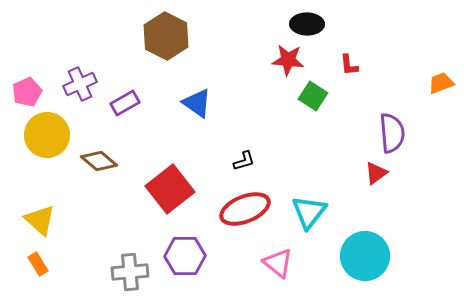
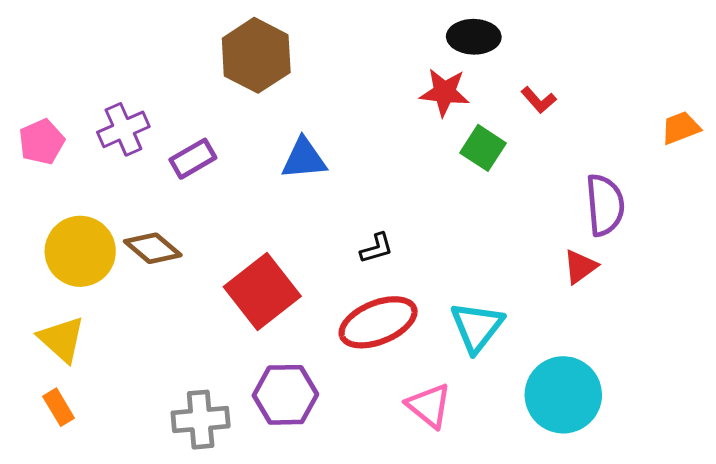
red L-shape: (349, 65) -> (539, 100), turned -35
blue triangle: (197, 103) -> (304, 159), turned -40
yellow circle: (47, 135) -> (80, 251), moved

